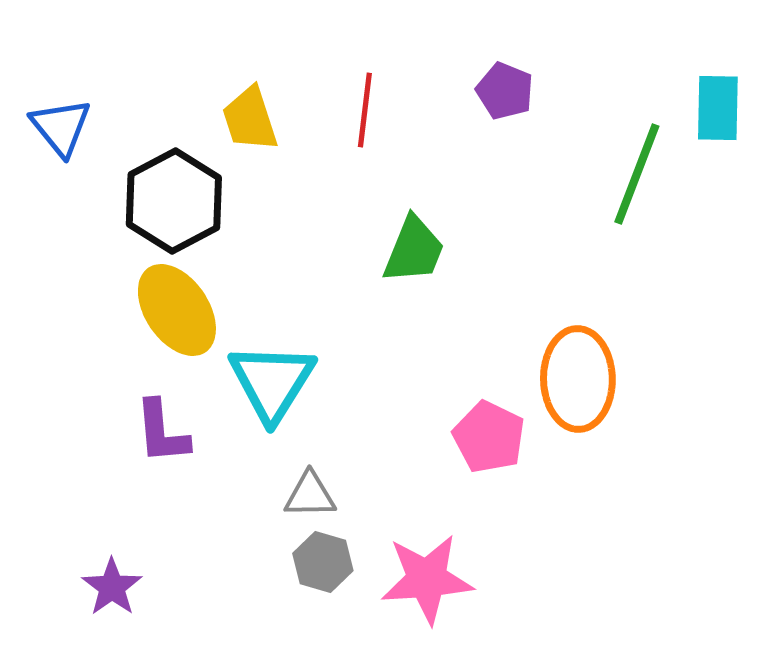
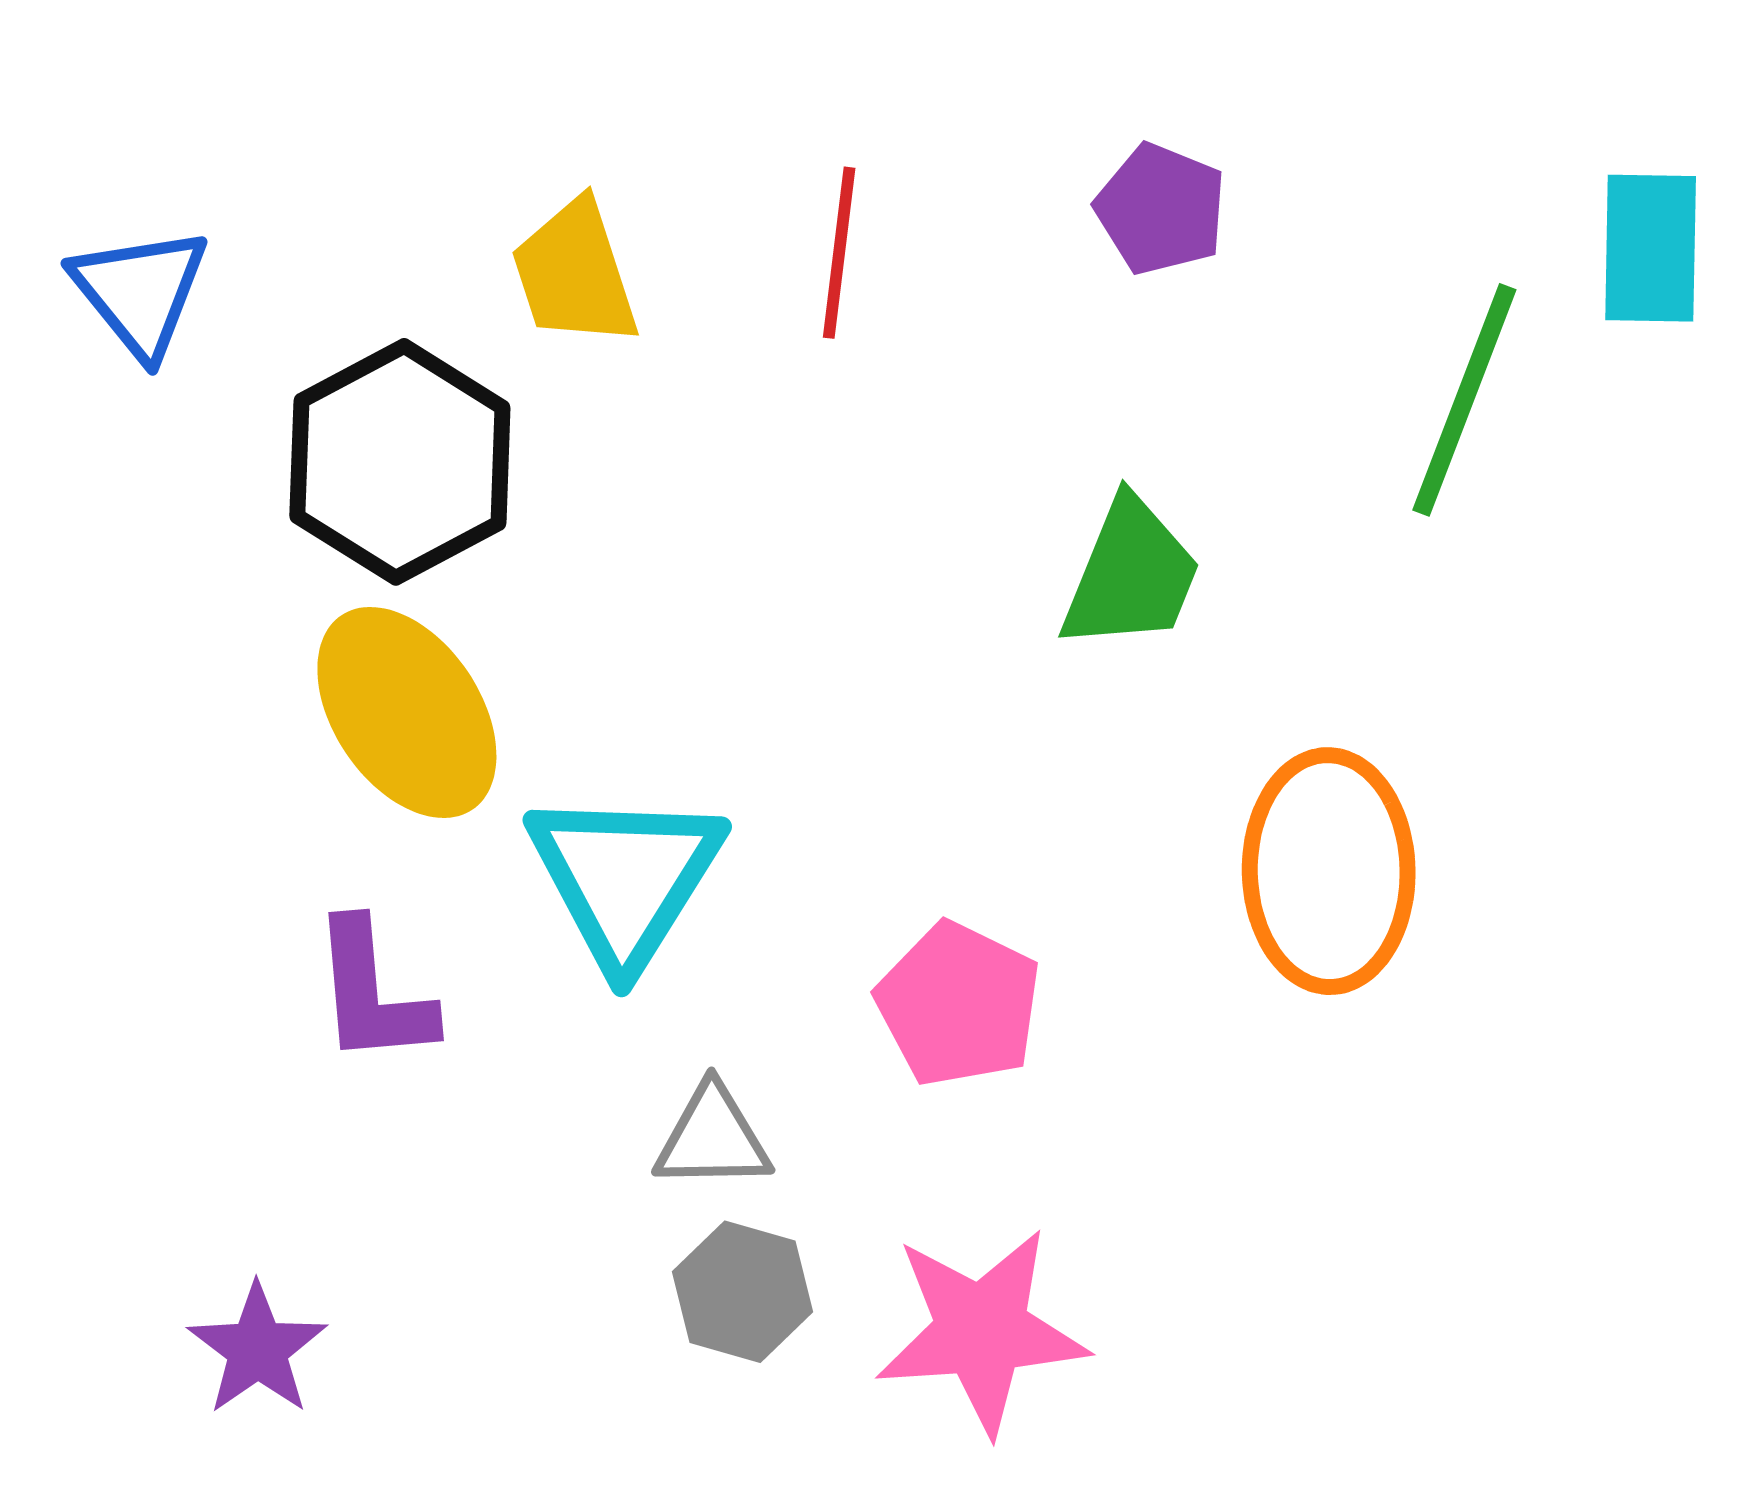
green trapezoid: (414, 250) -> (1131, 575), moved
pink pentagon: (489, 437) -> (959, 1004), moved

